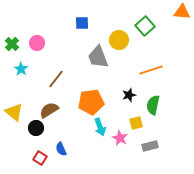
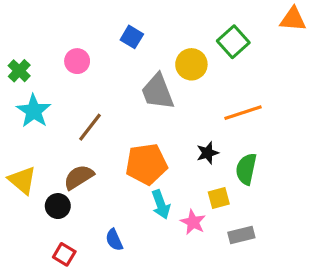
blue square: (82, 23) -> (132, 37), turned 32
pink circle: (37, 43) -> (77, 61), moved
cyan star: (21, 69) -> (34, 111), size x1.5
blue semicircle: (61, 149) -> (114, 240), moved

